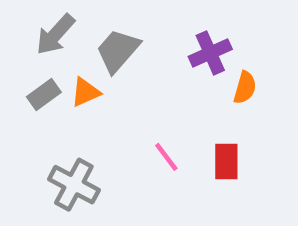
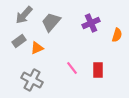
orange semicircle: (245, 88) -> (117, 35), moved
orange triangle: (85, 92) -> (37, 48), moved

